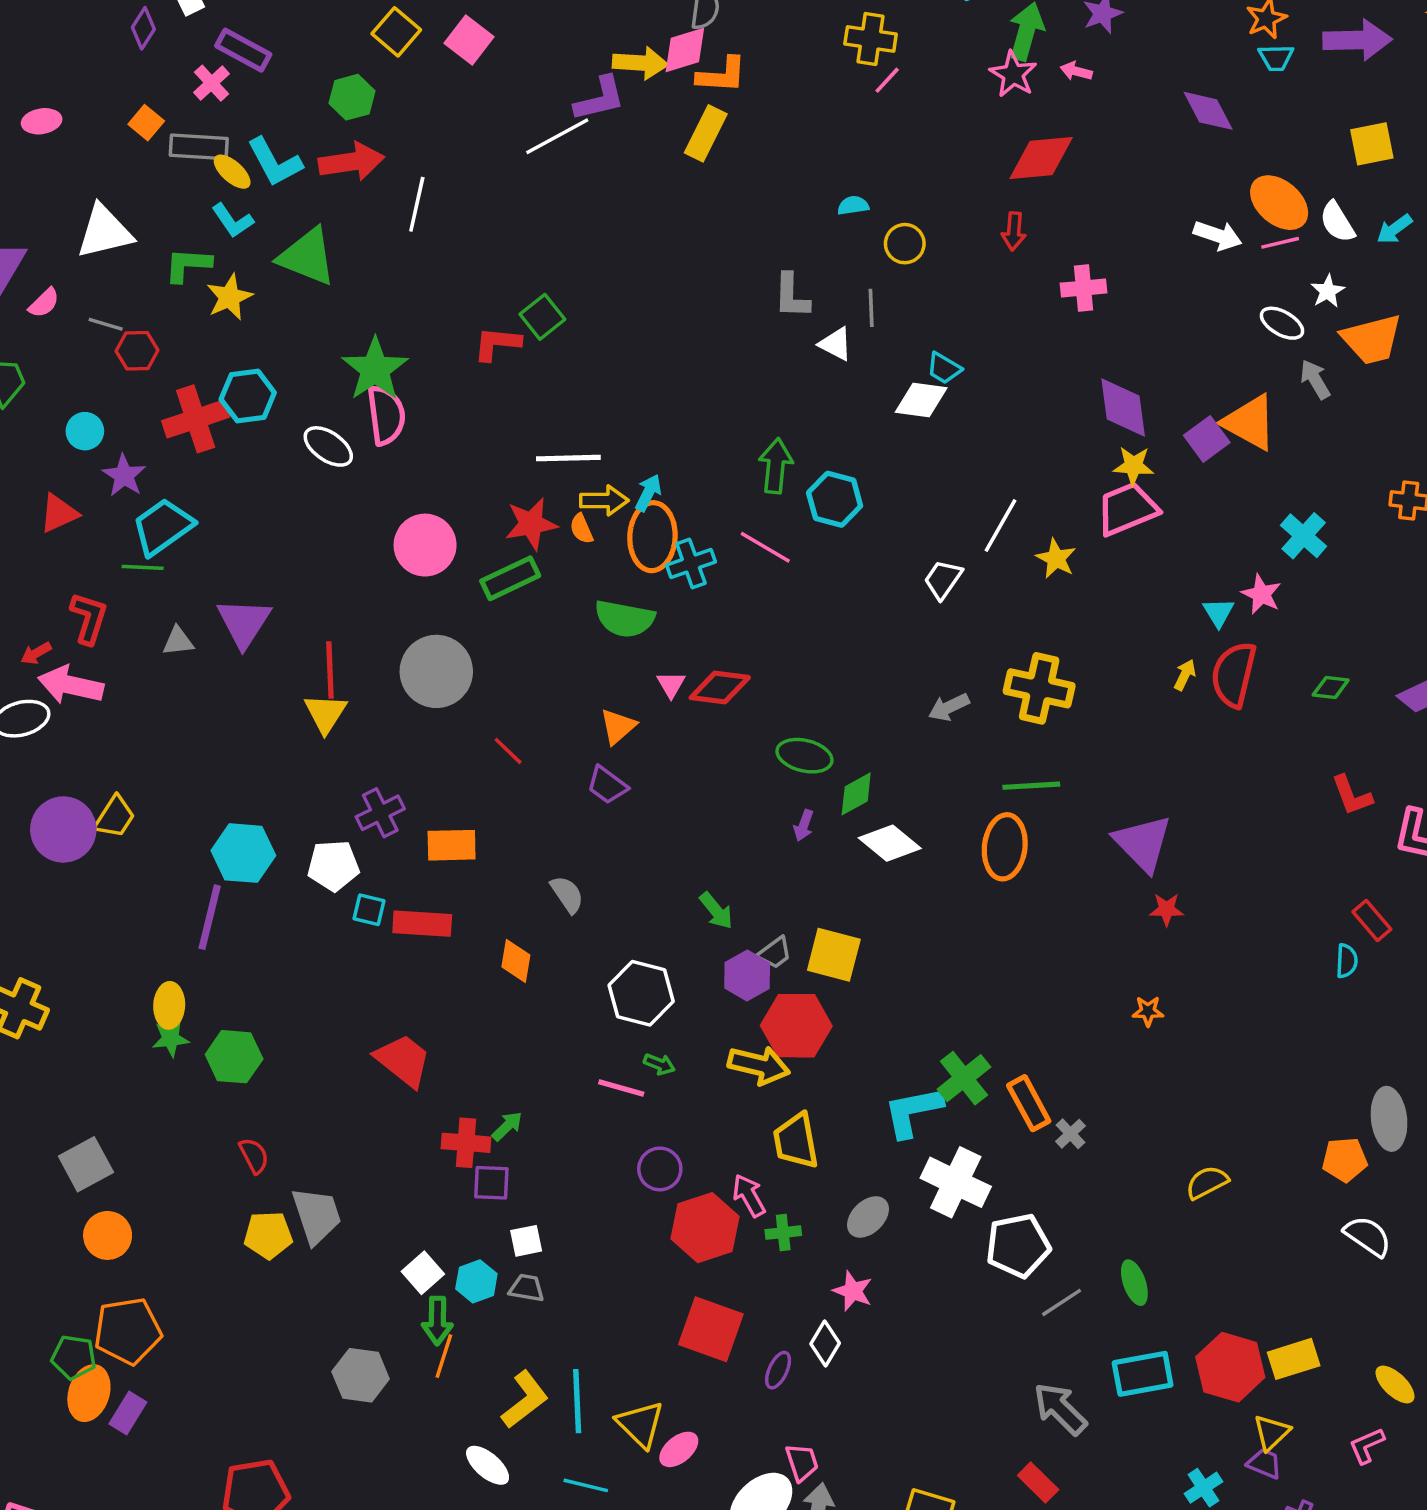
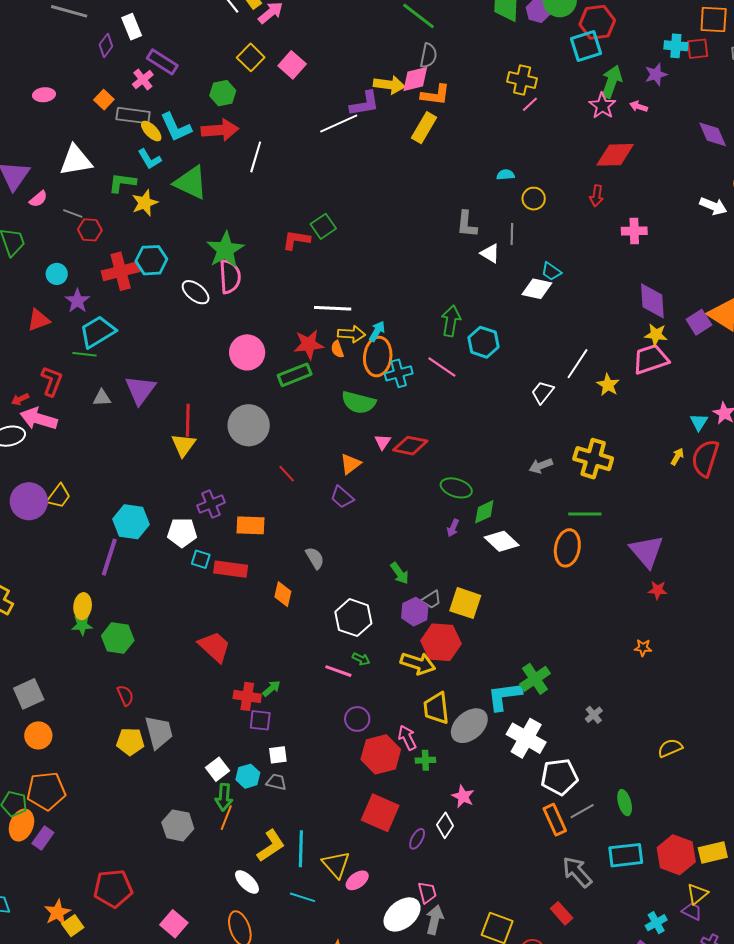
orange rectangle: (1029, 1103) -> (555, 820), moved
gray ellipse: (868, 1217) -> (469, 726), moved, size x1.5

